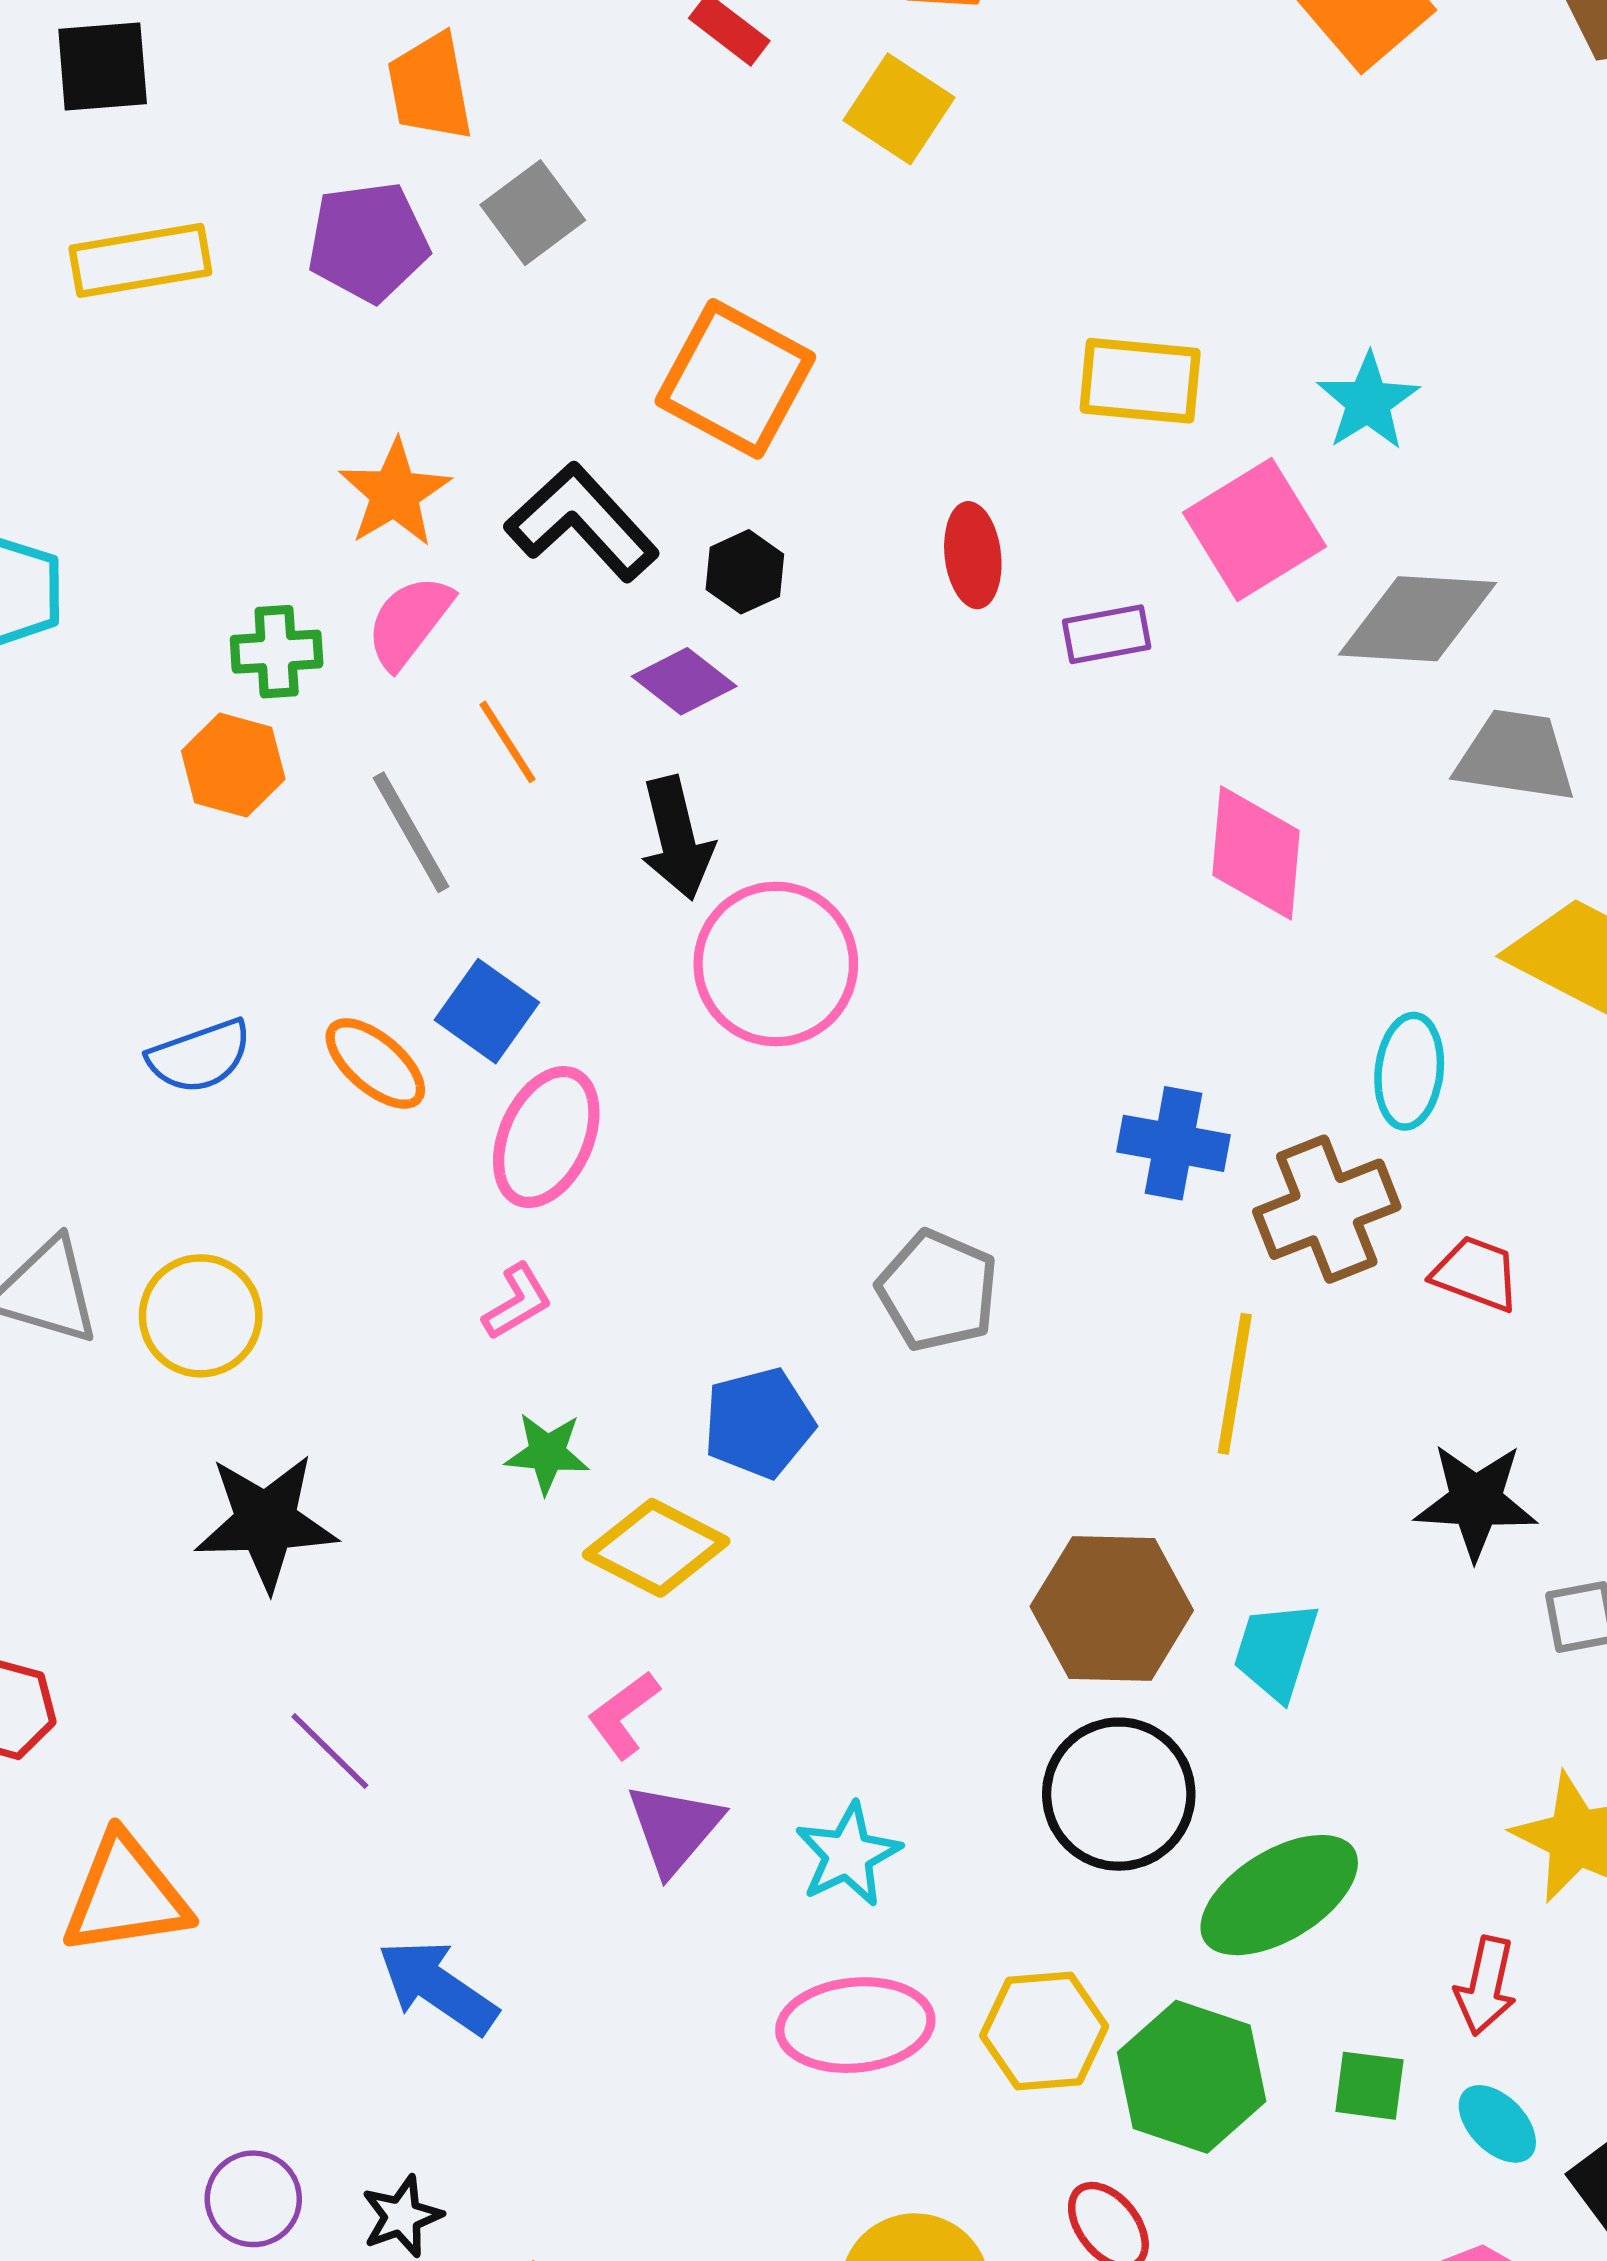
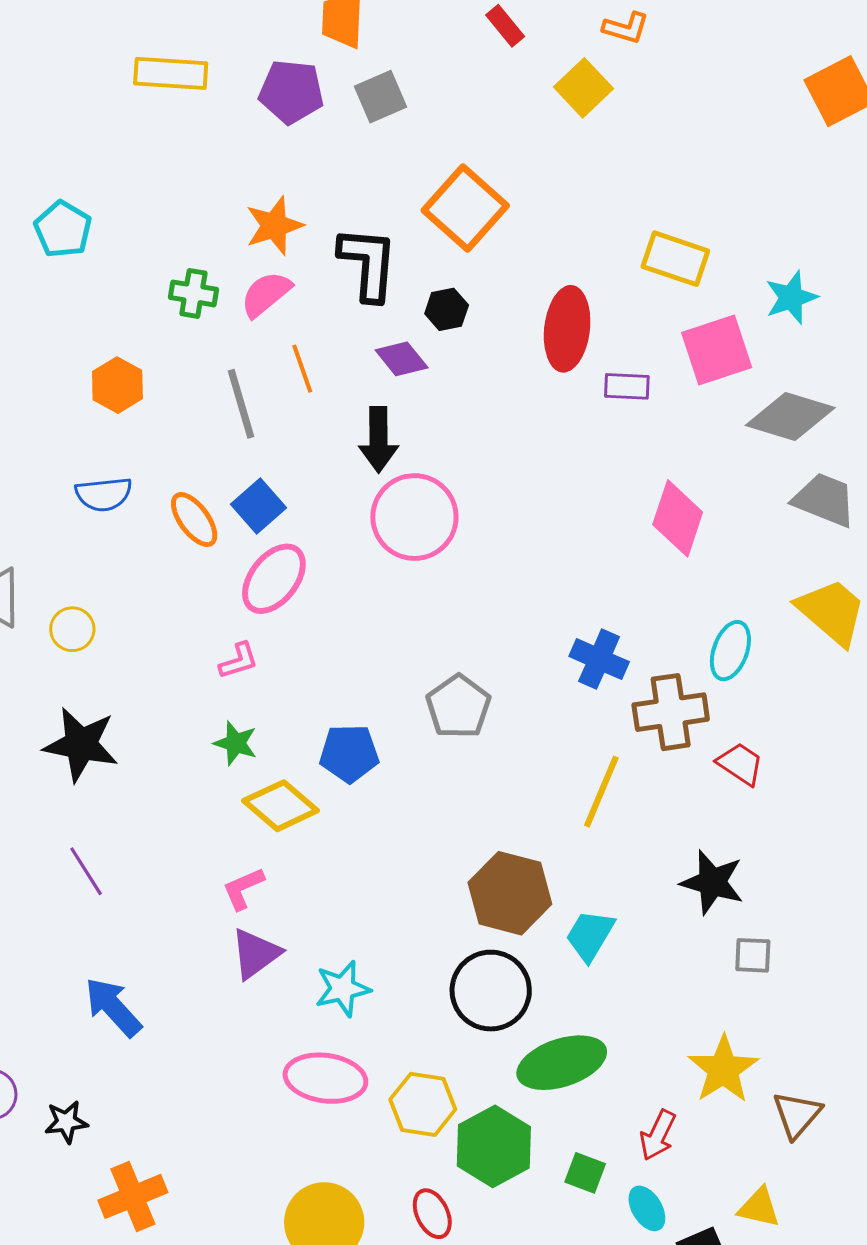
black L-shape: (582, 522) -> (368, 264), turned 34
red ellipse: (973, 555) -> (567, 329), size x1.5
orange hexagon: (233, 765) -> (117, 385), moved
yellow circle: (201, 1316) -> (72, 629), size x0.7

